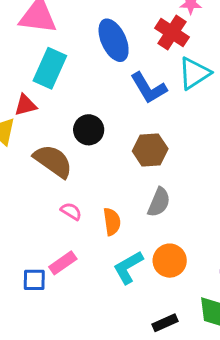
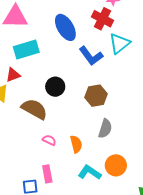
cyan rectangle: (50, 68) -> (26, 50), turned 55
pink rectangle: (63, 263) -> (47, 174), turned -60
cyan L-shape: (128, 267) -> (90, 172), turned 70

